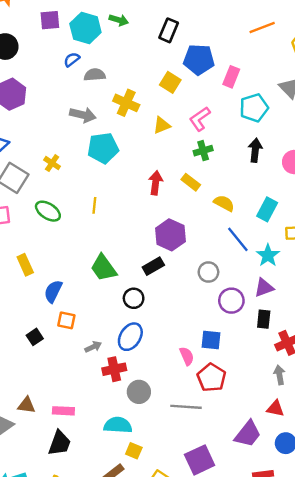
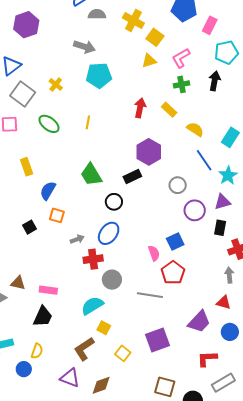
yellow square: (170, 82) -> (155, 37), moved
yellow cross: (126, 103) -> (133, 21), moved
black arrow: (255, 150) -> (215, 81), moved
blue square: (211, 340) -> (175, 242), turned -36
cyan semicircle: (118, 425) -> (92, 306), turned -40

